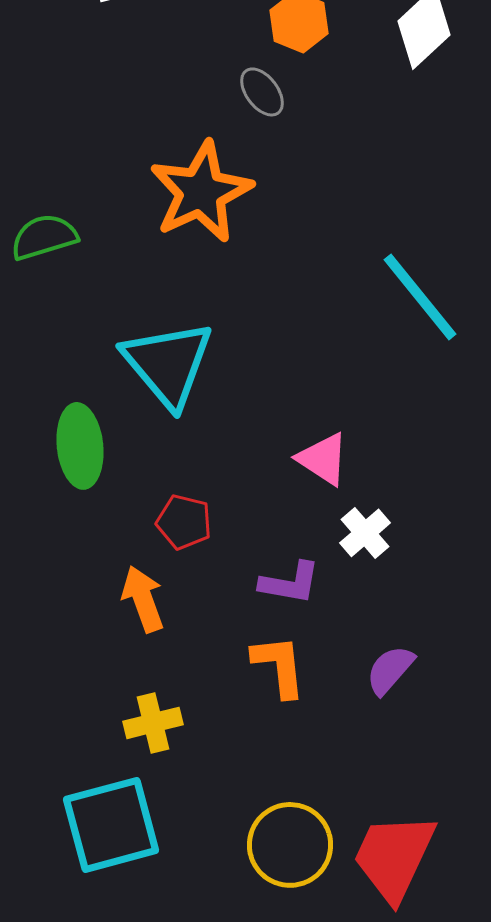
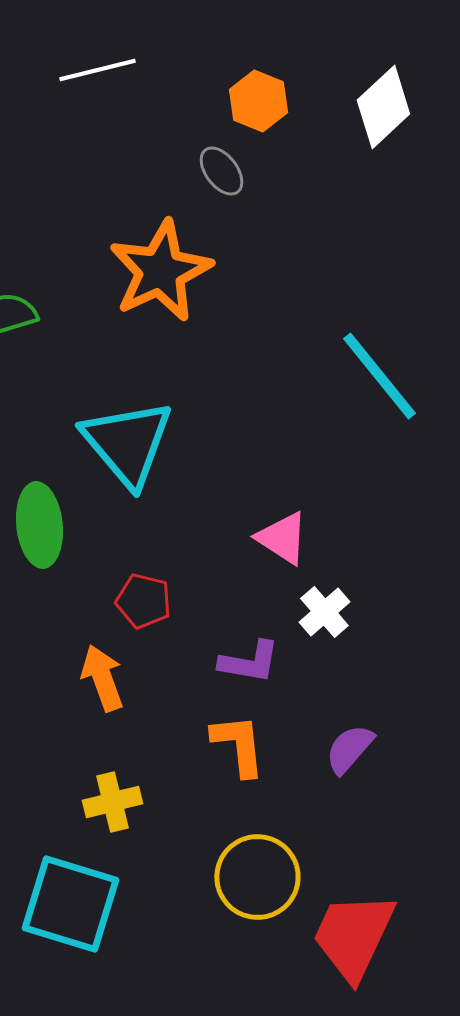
cyan square: (111, 825) -> (70, 904), turned 32
yellow circle: (290, 845) -> (257, 877), moved

